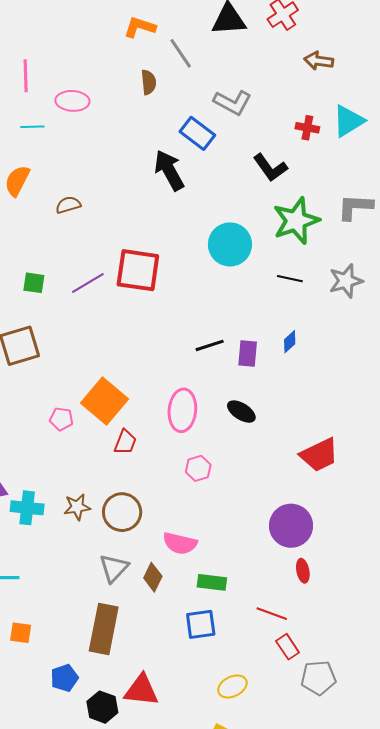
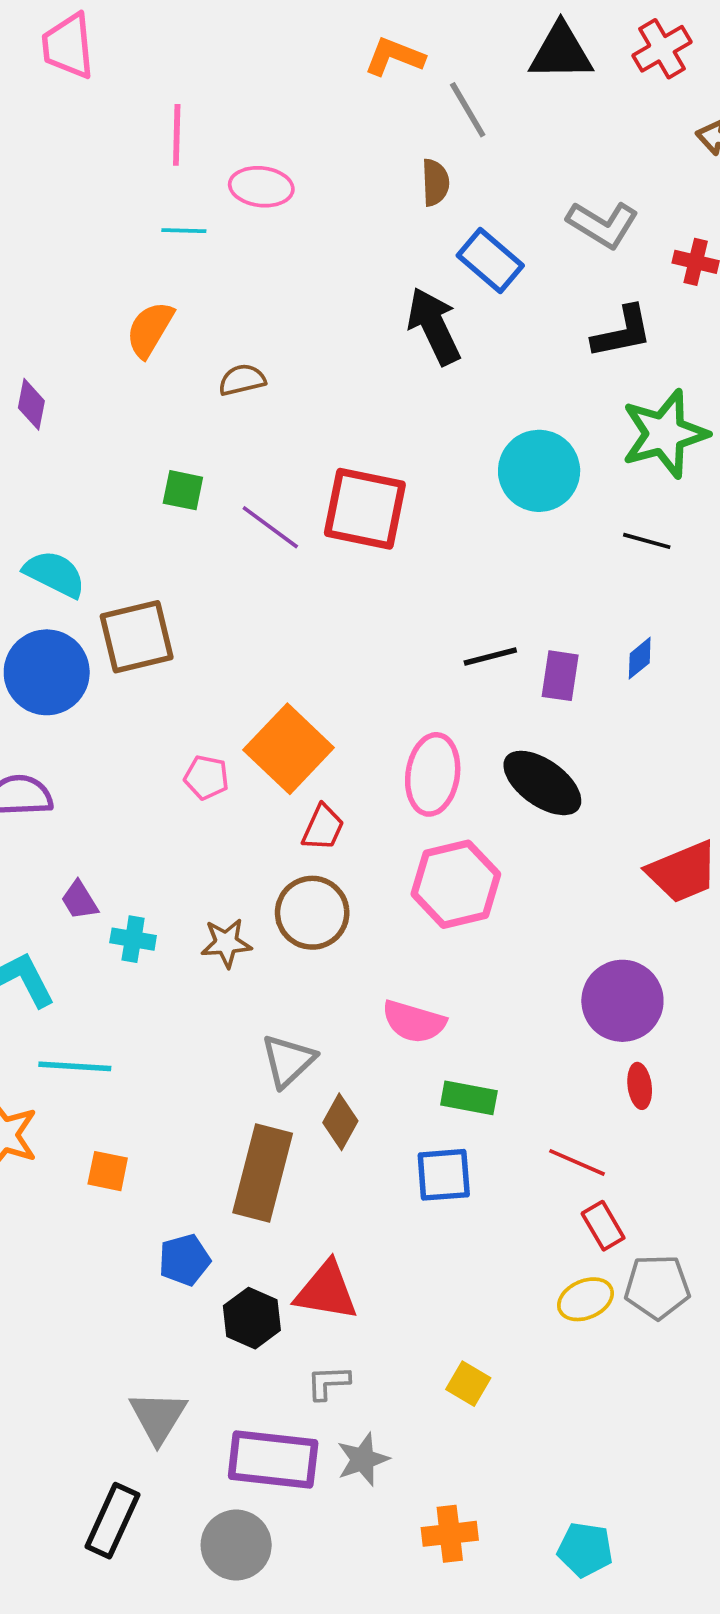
brown semicircle: (149, 82) -> (435, 182), moved
gray L-shape: (232, 102) -> (603, 224), moved
black L-shape: (270, 168) -> (622, 332), turned -69
green square: (34, 283) -> (183, 490), moved
purple line: (88, 283) -> (270, 527), turned 64
black ellipse: (241, 412) -> (542, 783), size x1.5
pink hexagon: (198, 468) -> (456, 884), size x1.8
cyan cross: (27, 508) -> (133, 939), size x0.7
brown circle: (122, 512) -> (312, 913), moved
brown diamond: (153, 577) -> (340, 1122), moved
yellow ellipse: (232, 686) -> (585, 1299), moved

